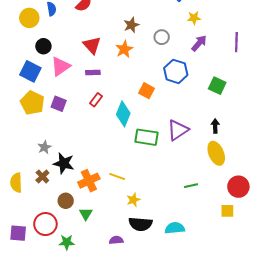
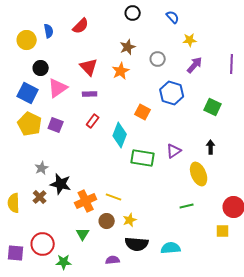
purple triangle: (178, 130) -> (174, 151), size x0.7
yellow ellipse: (216, 153) -> (199, 174), moved
brown circle: (66, 201) -> (107, 221), moved

